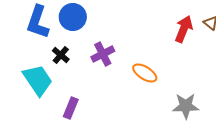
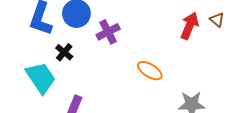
purple cross: (103, 54) -> (108, 32), moved

